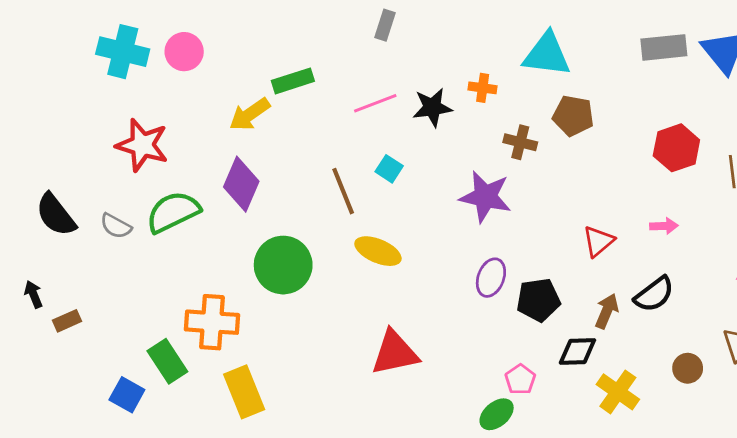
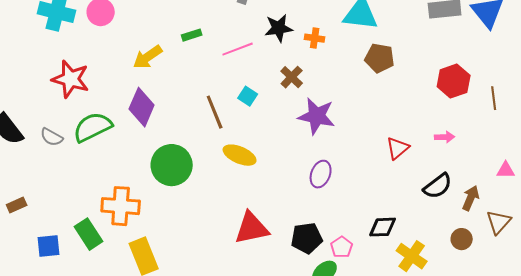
green rectangle: (293, 81) -> (192, 35), moved, size x0.7
black star: (432, 107) -> (279, 28), moved
brown cross: (520, 142) -> (292, 77), moved, turned 30
black pentagon: (538, 300) -> (307, 238), moved
brown arrow: (607, 311) -> (471, 198), moved
blue square: (127, 395) -> (49, 246), moved, turned -35

